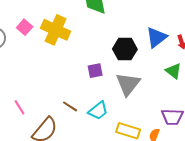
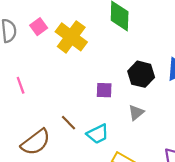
gray triangle: (128, 84) -> (136, 113), size x0.6
pink line: (19, 107) -> (21, 85), moved

